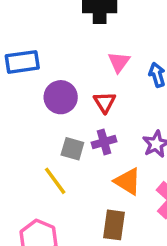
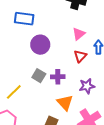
red triangle: (105, 102) -> (80, 56), moved
yellow line: (55, 181) -> (14, 92), moved, turned 66

